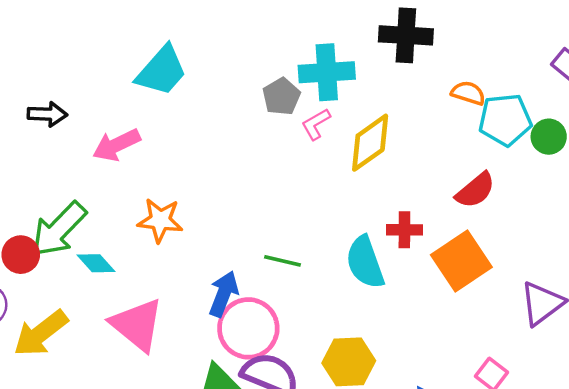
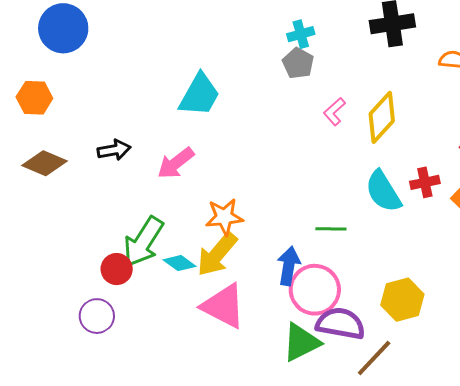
cyan cross: (327, 72) -> (301, 34), moved, size x0.6
gray pentagon: (281, 97) -> (298, 63), moved
cyan semicircle: (365, 262) -> (383, 191), moved
yellow arrow: (41, 333) -> (217, 254), moved

